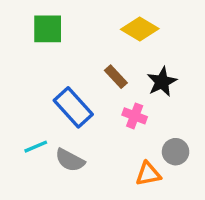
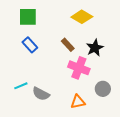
blue rectangle: (73, 107) -> (30, 45), moved, size x0.7
pink cross: (135, 116) -> (79, 68), size x1.5
orange triangle: (148, 174) -> (78, 102), moved

